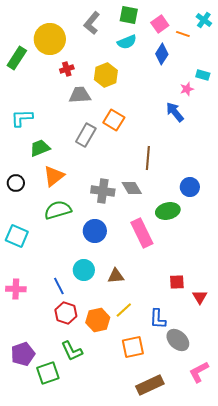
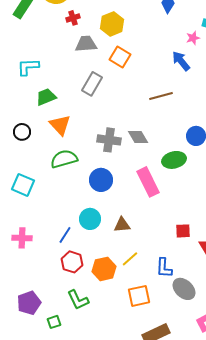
orange square: (114, 120) -> (120, 57), moved
brown line: (148, 158) -> (161, 96), moved, turned 70
orange triangle: (54, 176) -> (60, 125), turned -35
blue line: (59, 286) -> (65, 235), turned 60
green square: (48, 373) -> (54, 322), size x0.6

